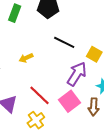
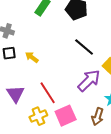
yellow arrow: (26, 58) -> (32, 57), moved, turned 48
pink square: (70, 101) -> (66, 116), moved

